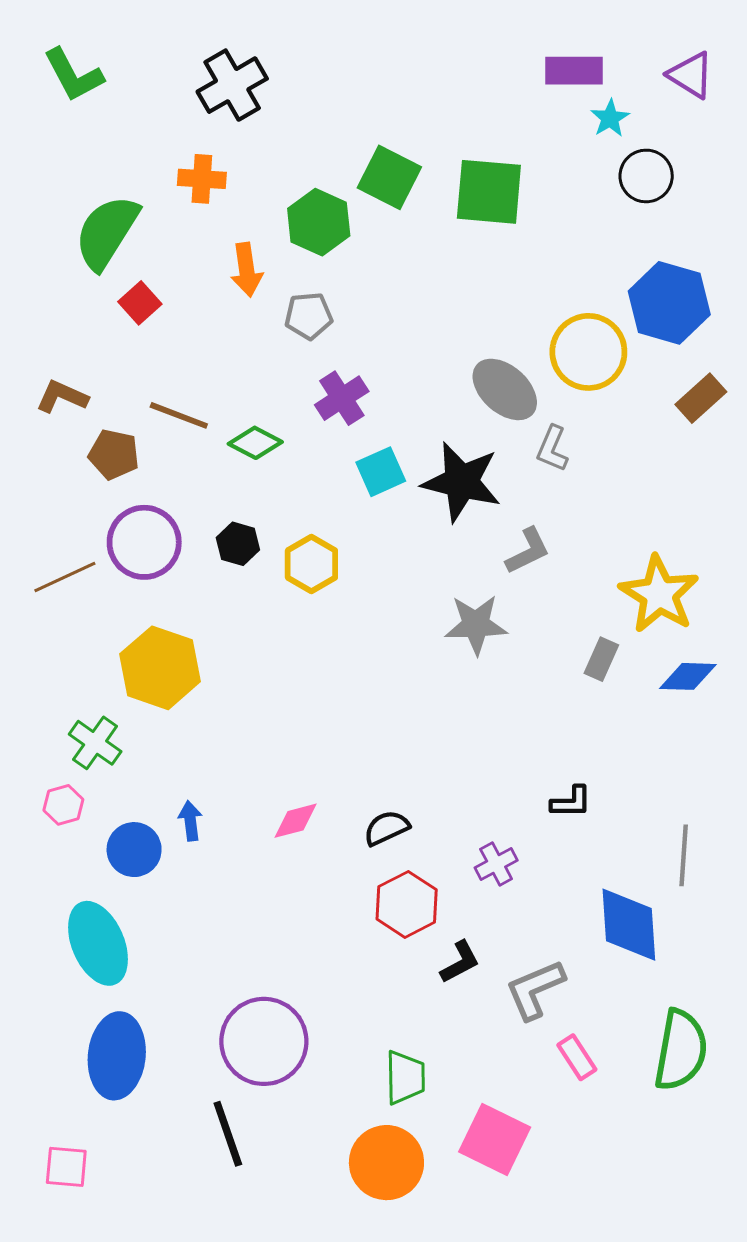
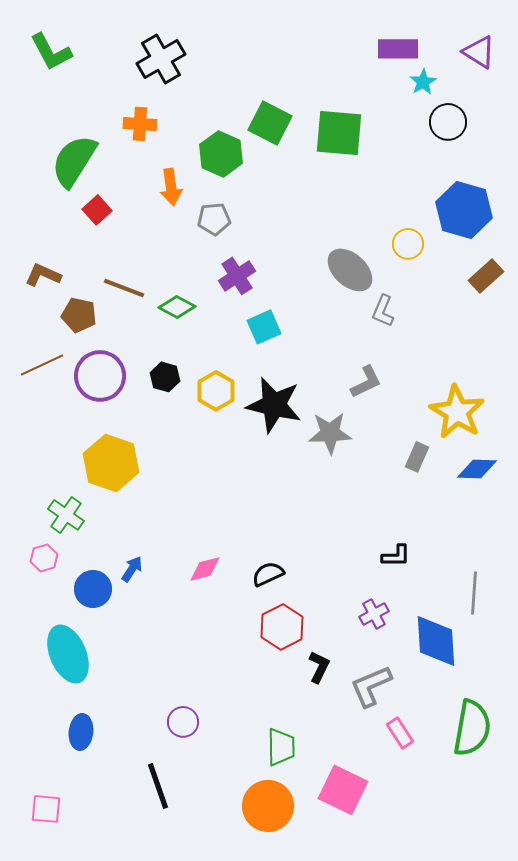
yellow circle: (588, 352) -> (408, 244), size x0.6
black star: (461, 482) -> (274, 405), moved
brown line: (65, 577) -> (42, 365), moved
blue arrow: (190, 821) -> (132, 569), turned 40
purple cross: (496, 864) -> (374, 614), moved
black L-shape: (460, 962) -> (319, 667), turned -36
purple circle: (264, 1041) -> (183, 722), size x0.5
blue ellipse: (117, 1056) -> (81, 732), size x0.6

